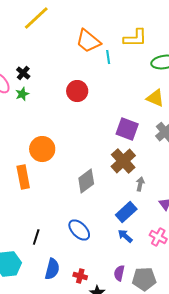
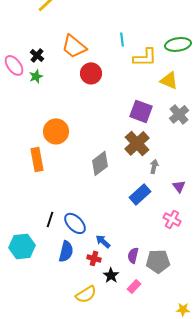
yellow L-shape: (135, 38) -> (145, 57), moved
orange trapezoid: (88, 41) -> (74, 46), moved
blue ellipse: (79, 230) -> (75, 223), moved
blue arrow: (125, 236) -> (103, 241), moved

